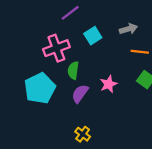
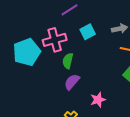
pink star: (109, 84) -> (98, 100), moved
cyan pentagon: (40, 88) -> (27, 52), moved

